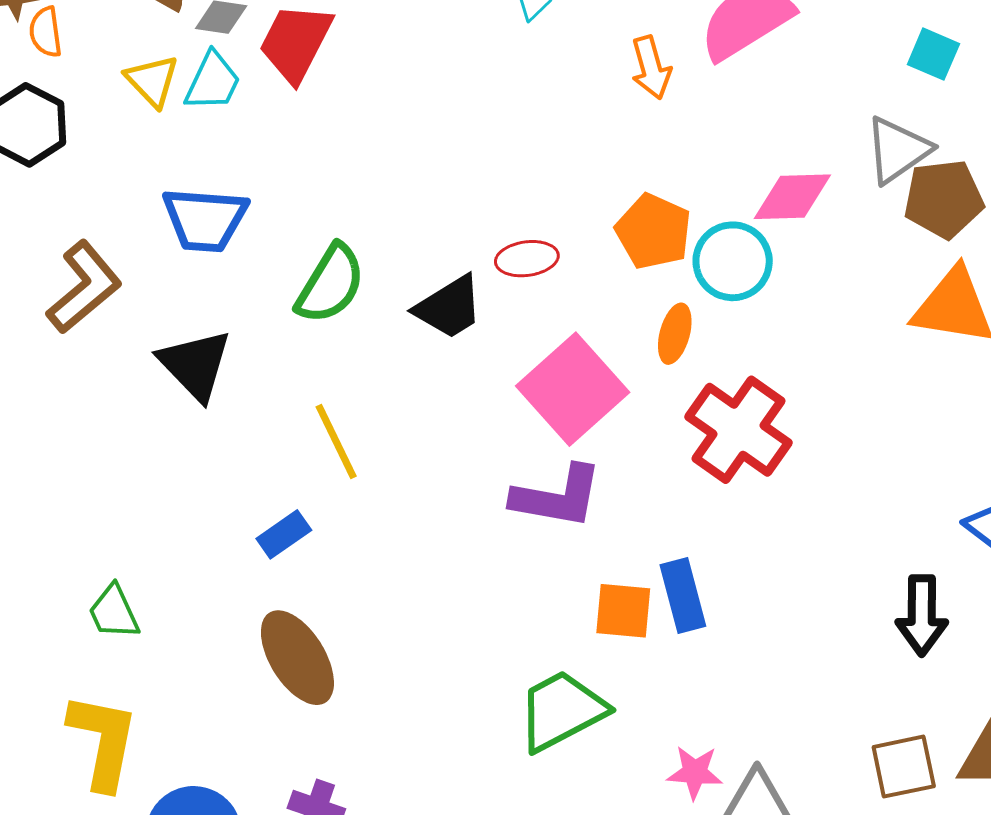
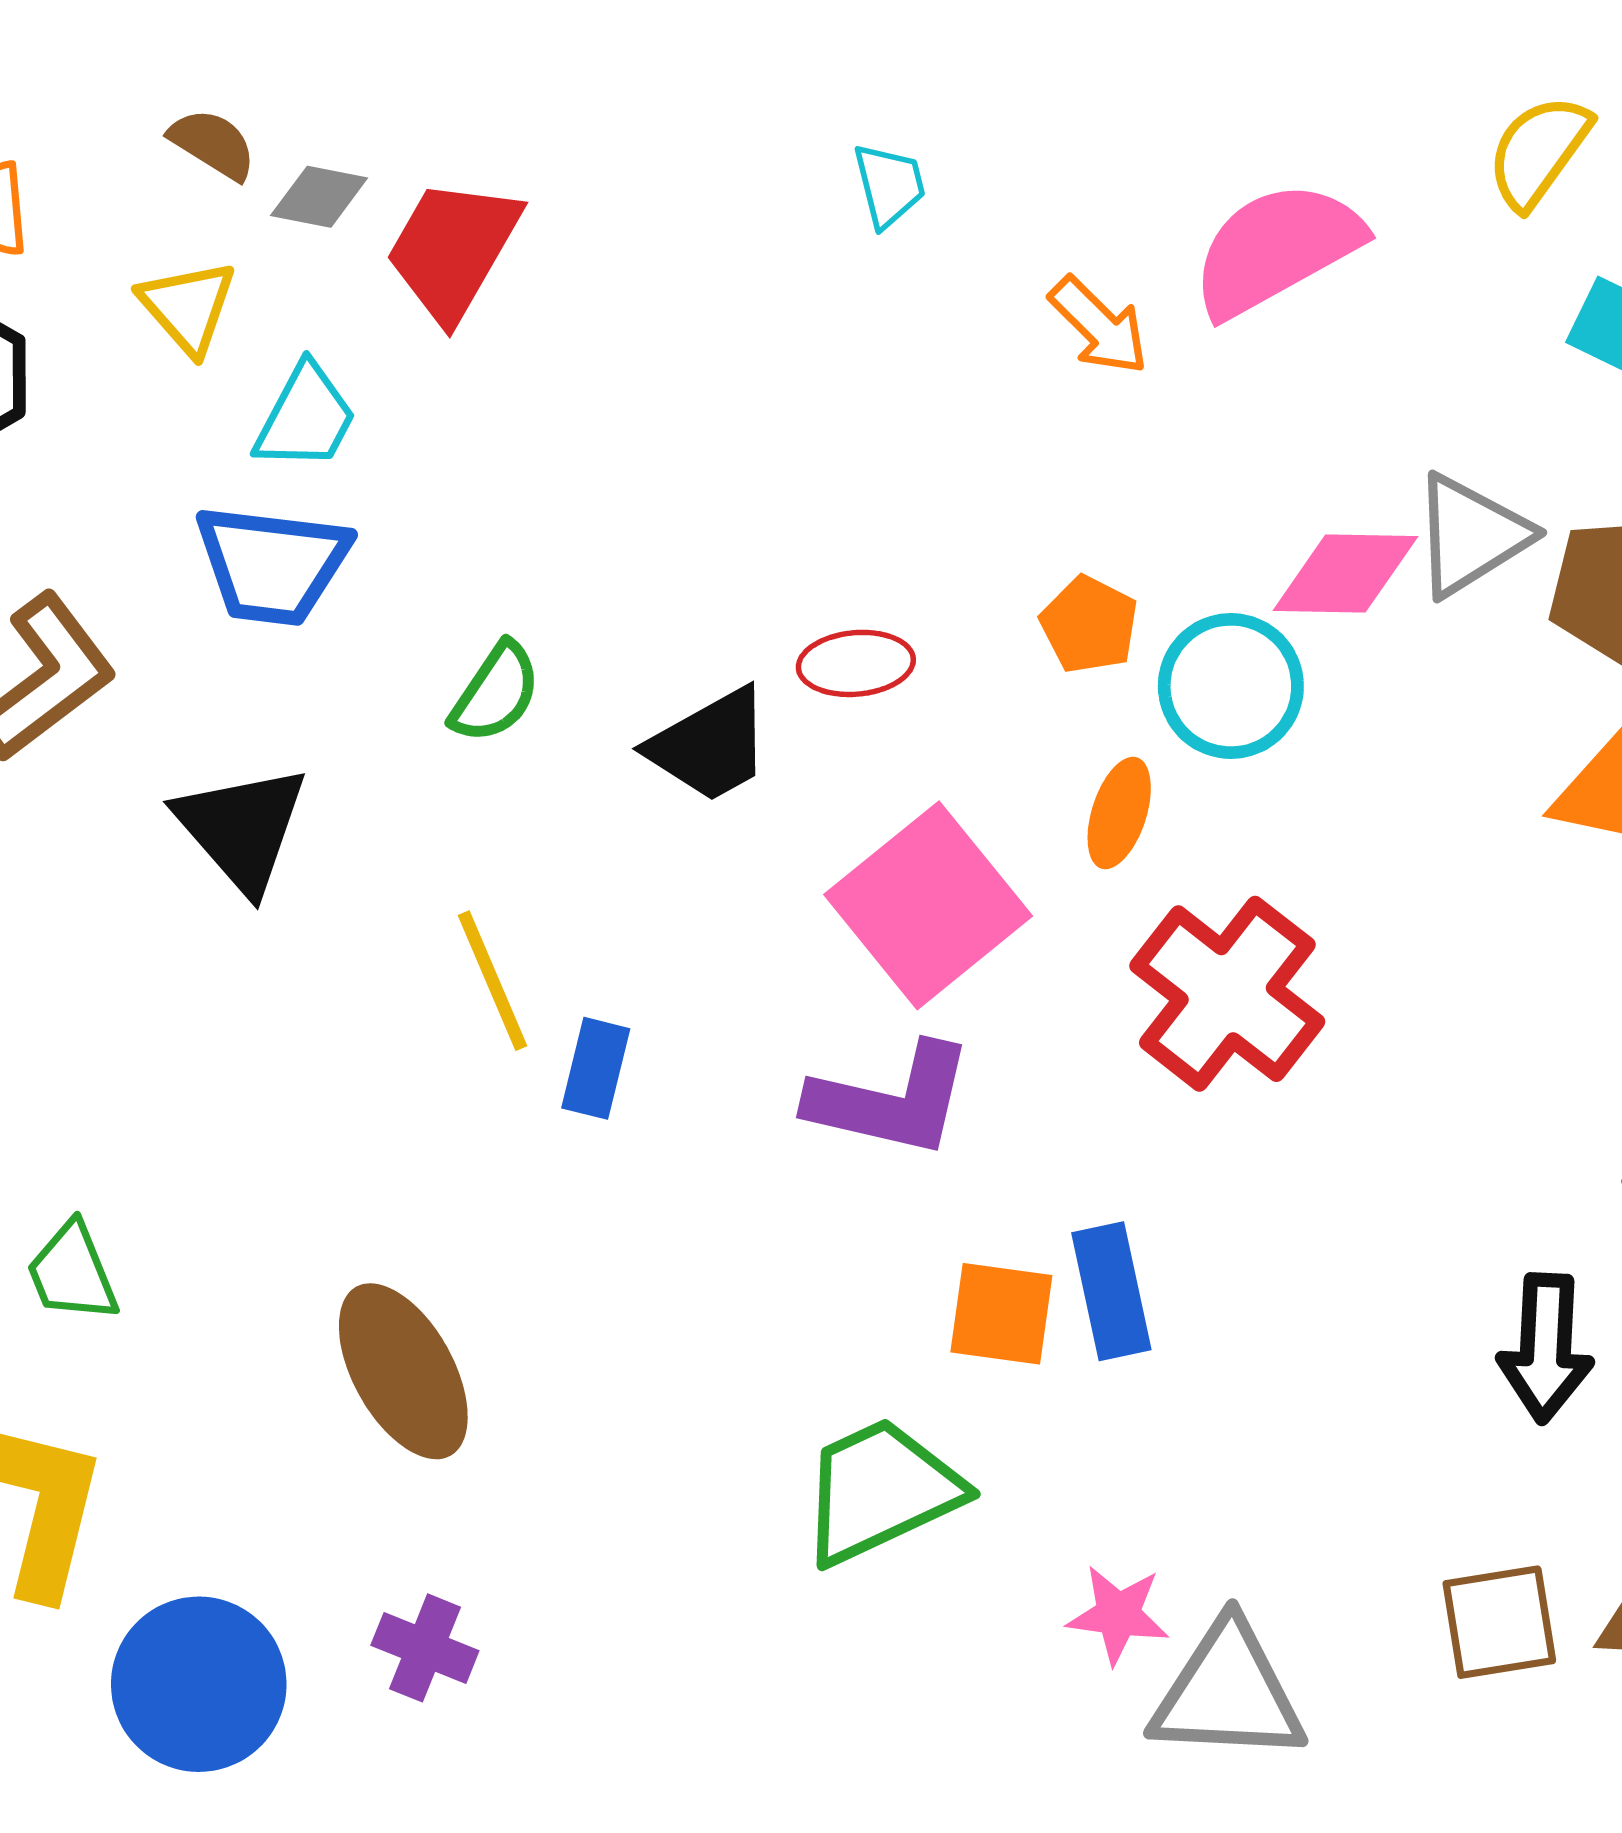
orange arrow: (651, 68) -> (1099, 326), turned -32
cyan trapezoid: (213, 82) -> (306, 417), moved
gray triangle: (898, 150) -> (1471, 535), moved
orange pentagon: (654, 231) -> (1089, 625), size x0.7
green semicircle: (330, 284) -> (496, 693), size x0.7
blue rectangle: (284, 534) -> (596, 1068), moved, turned -44

